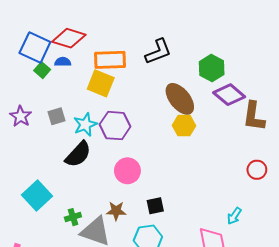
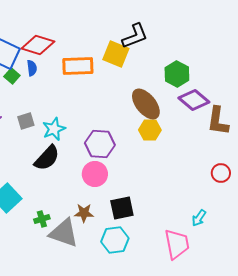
black L-shape: (158, 52) -> (135, 36), moved
blue semicircle: (63, 62) -> (32, 68), turned 84
yellow square: (101, 83) -> (116, 54), moved
purple hexagon: (115, 126) -> (100, 144), moved
black square: (155, 206) -> (122, 208), size x1.4

